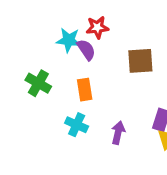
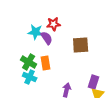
green cross: (38, 83) -> (29, 62), moved
cyan cross: (77, 125) -> (30, 77), moved

